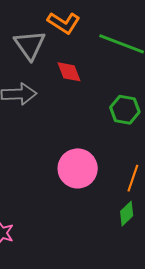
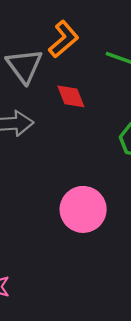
orange L-shape: (64, 23) -> (64, 39), turned -72

